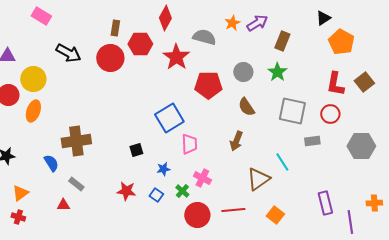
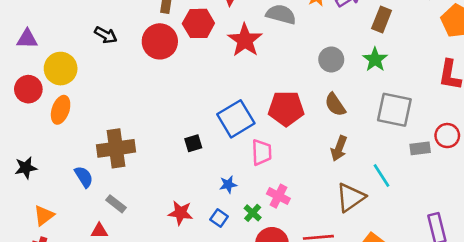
black arrow: (68, 53) -> (106, 35), size x0.7
red pentagon: (208, 85) -> (286, 108), moved
red circle: (330, 114) -> (447, 136), moved
brown arrow: (236, 141) -> (339, 148), moved
black square: (136, 150) -> (193, 143), moved

